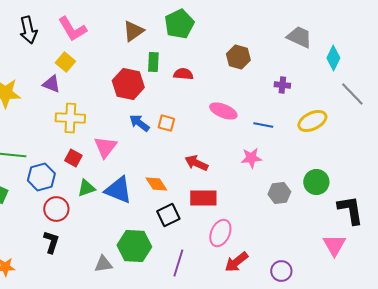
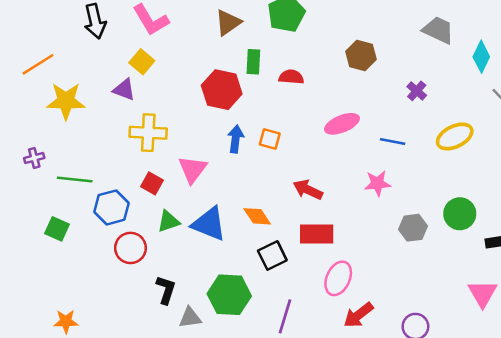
purple cross: (282, 85) -> (417, 91), turned 35
pink ellipse: (223, 111) -> (342, 124), turned -44
blue arrow: (139, 123) -> (236, 139), turned 60
black L-shape: (51, 242) -> (166, 290), moved

